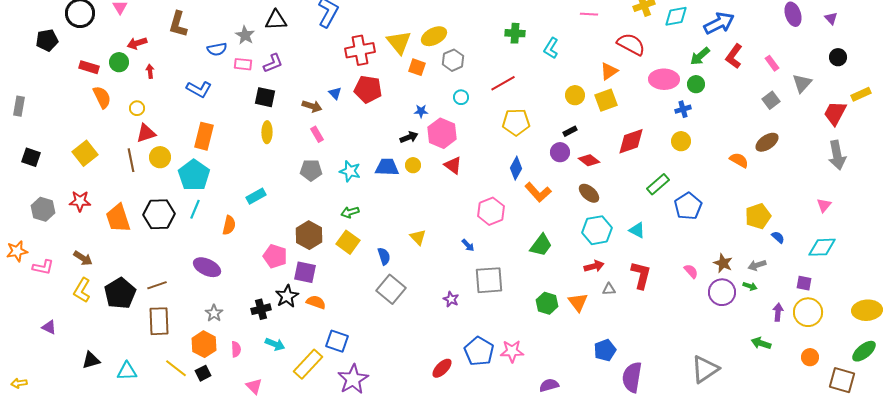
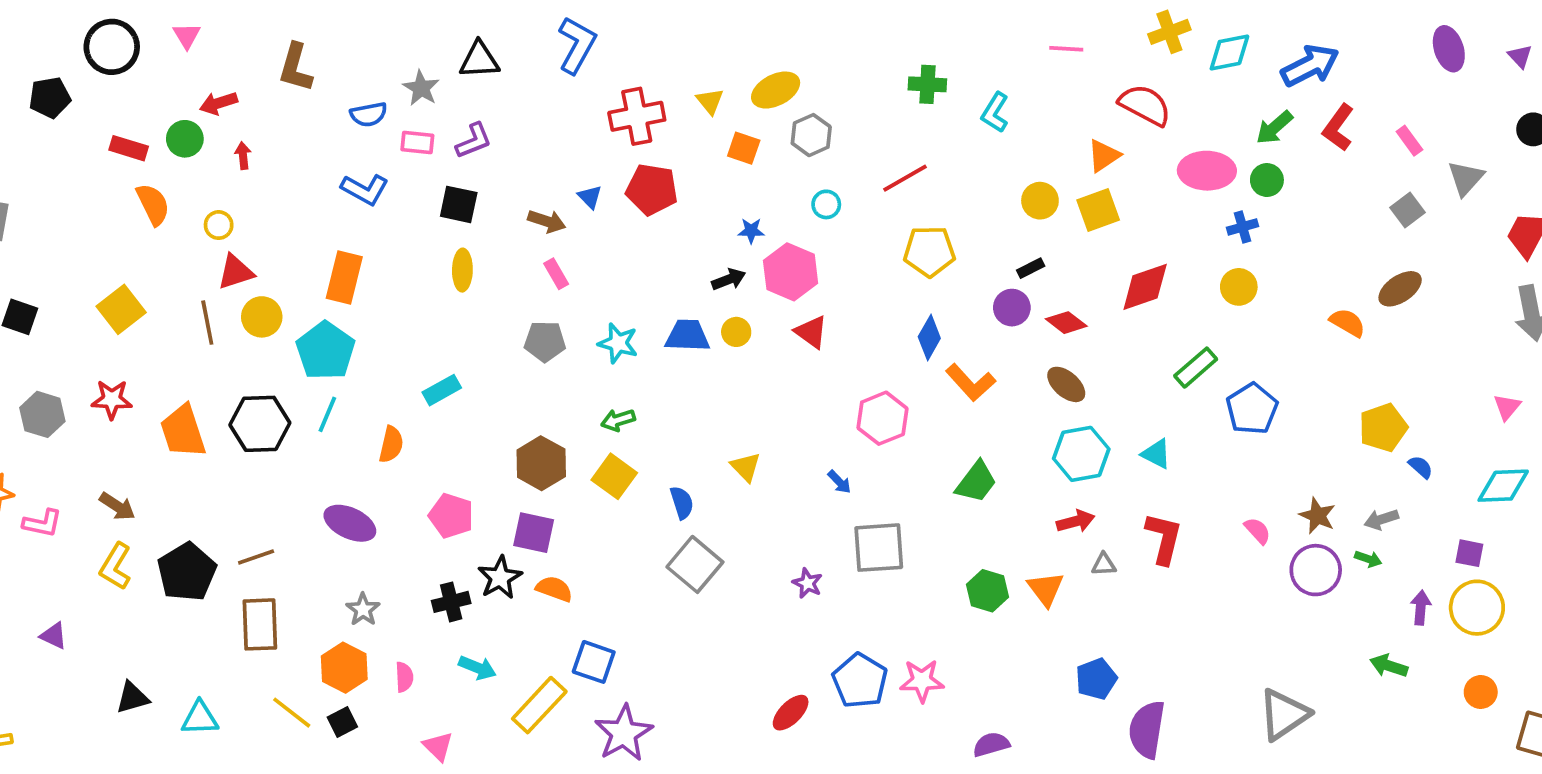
yellow triangle: (399, 42) -> (710, 101), size x0.6
blue L-shape: (199, 89) -> (365, 189), moved
pink pentagon: (275, 256) -> (451, 516), moved

